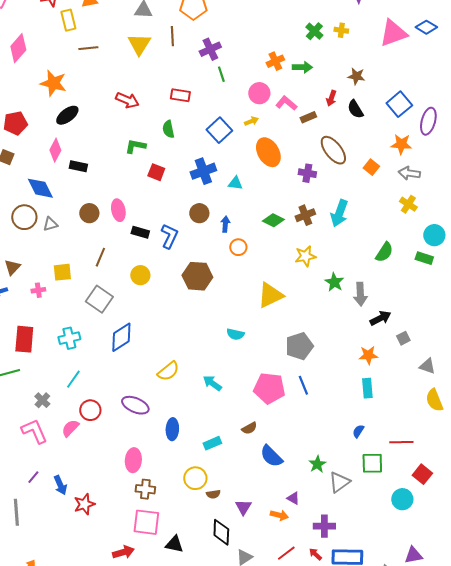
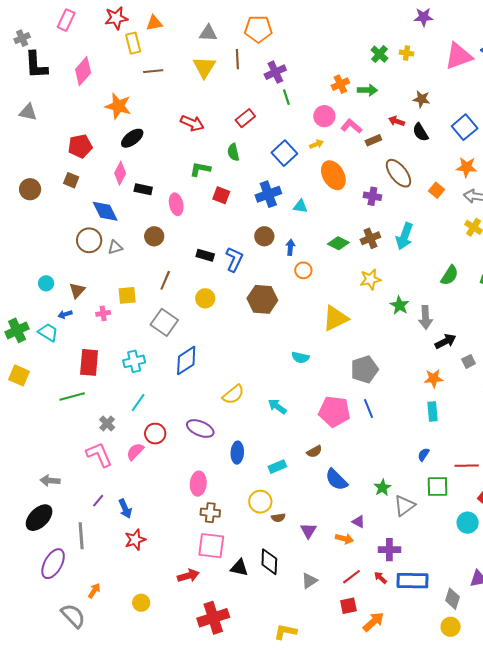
red rectangle: (180, 95) -> (245, 118), turned -48
red arrow: (331, 98) -> (396, 121), turned 91
pink ellipse: (118, 210) -> (176, 204), moved
red star: (84, 504) -> (135, 540), moved
black diamond: (221, 532) -> (269, 562), moved

